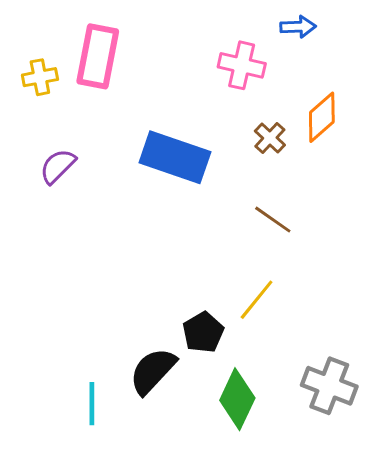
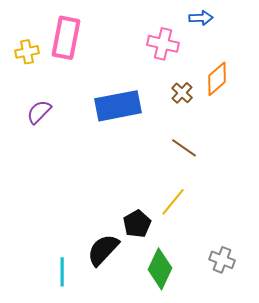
blue rectangle: (175, 157) -> (118, 106), turned -30
gray cross: (329, 386) -> (222, 260), size x0.7

